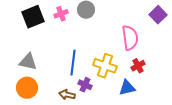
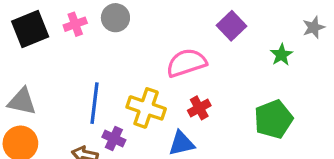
pink semicircle: (130, 38) -> (186, 63), turned -100

